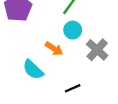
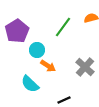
cyan circle: (73, 30) -> (37, 50), moved

